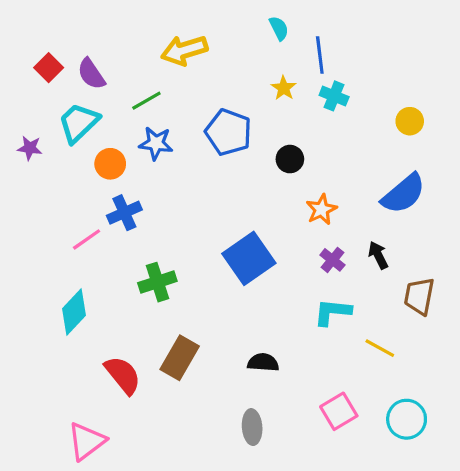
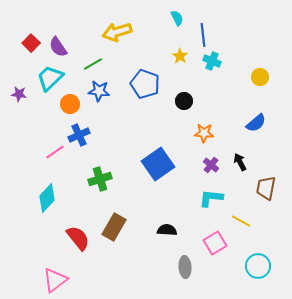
blue semicircle: (403, 194) -> (256, 123), size x0.7
orange star: (321, 209) -> (204, 133), turned 30
pink square: (339, 411) -> (215, 243), moved
gray ellipse: (252, 427) -> (185, 267), moved

